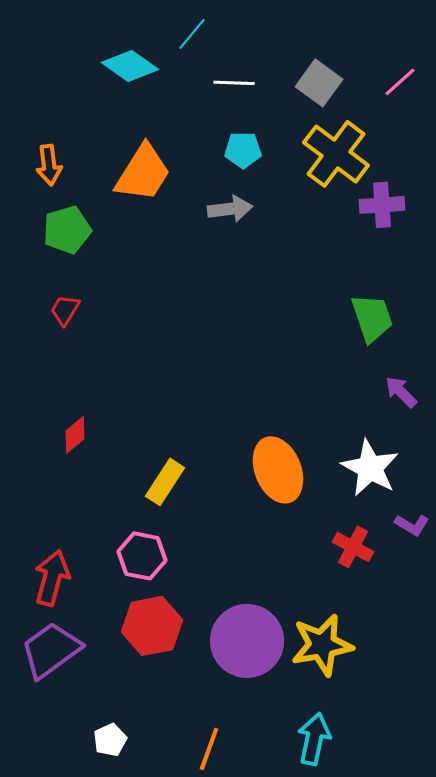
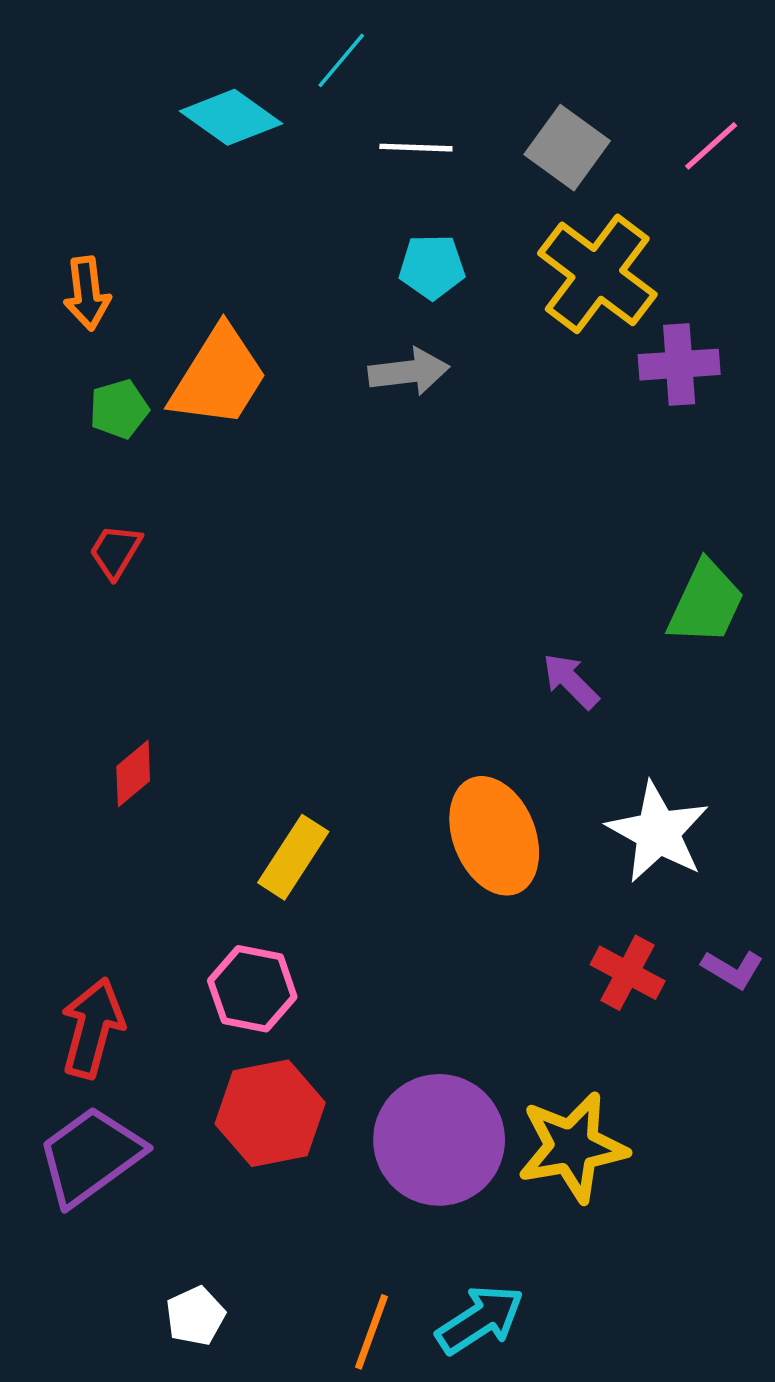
orange trapezoid: (143, 173) -> (219, 377), moved
green pentagon: (67, 230) -> (119, 409), size x0.7
green trapezoid: (372, 318) -> (706, 603), moved, turned 44
purple arrow: (401, 392) -> (571, 681), moved
purple L-shape: (412, 525) -> (732, 969), moved
cyan arrow: (314, 739) -> (480, 1320), moved, turned 45

